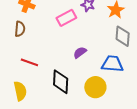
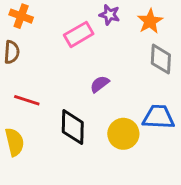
blue trapezoid: (112, 64) -> (158, 117), moved

